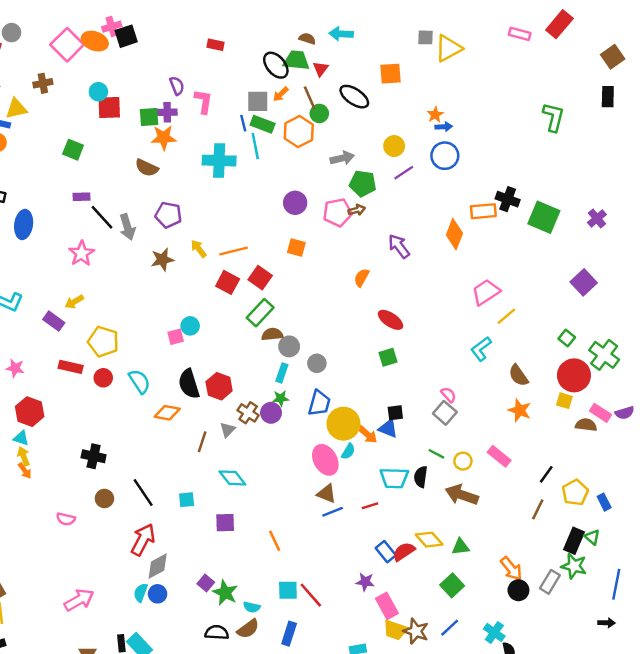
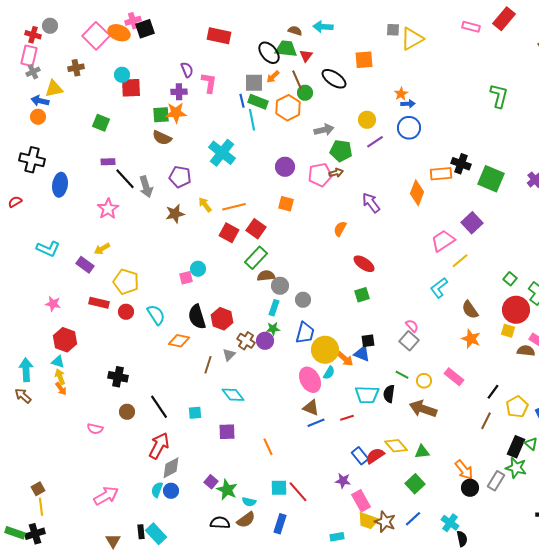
red rectangle: (215, 45) -> (219, 36), size x1.6
green square: (149, 117) -> (161, 115), moved
cyan cross: (219, 161) -> (222, 153), moved, turned 36
purple square: (584, 282) -> (472, 223), moved

